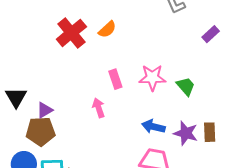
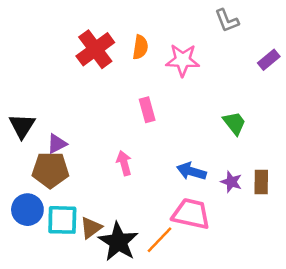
orange semicircle: (107, 29) -> (140, 47), turned -42
pink star: (152, 78) -> (183, 60), moved
pink arrow: (99, 108) -> (124, 163), moved
purple star: (186, 133) -> (231, 182), size x0.7

